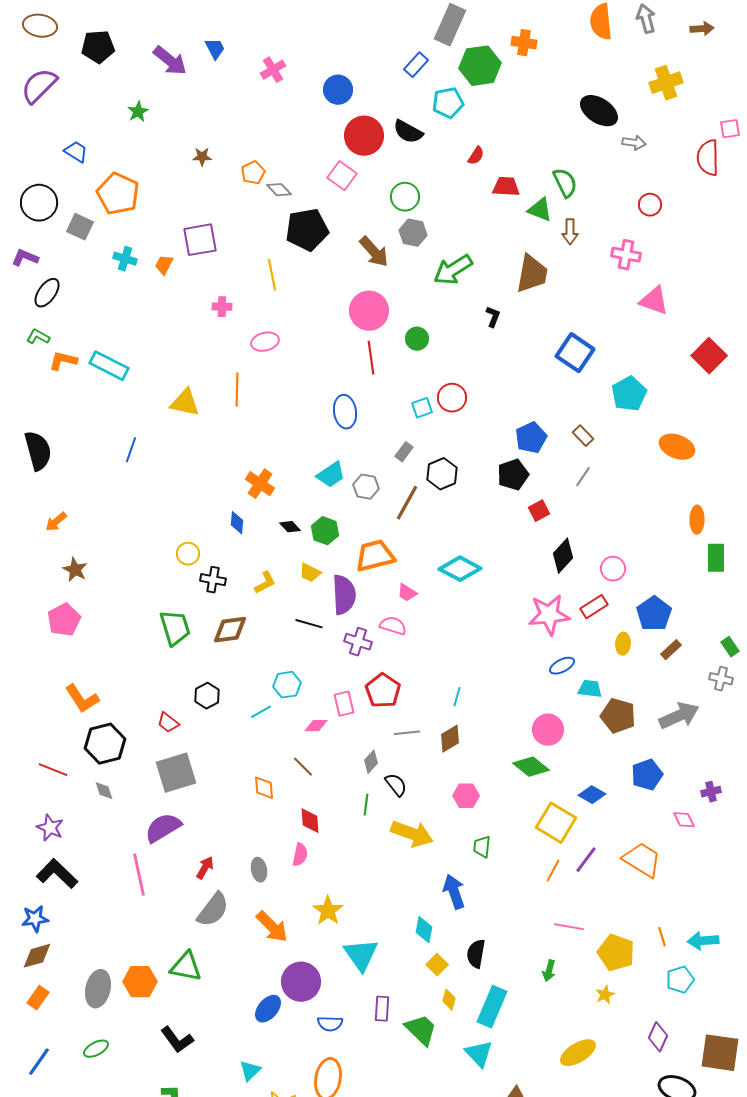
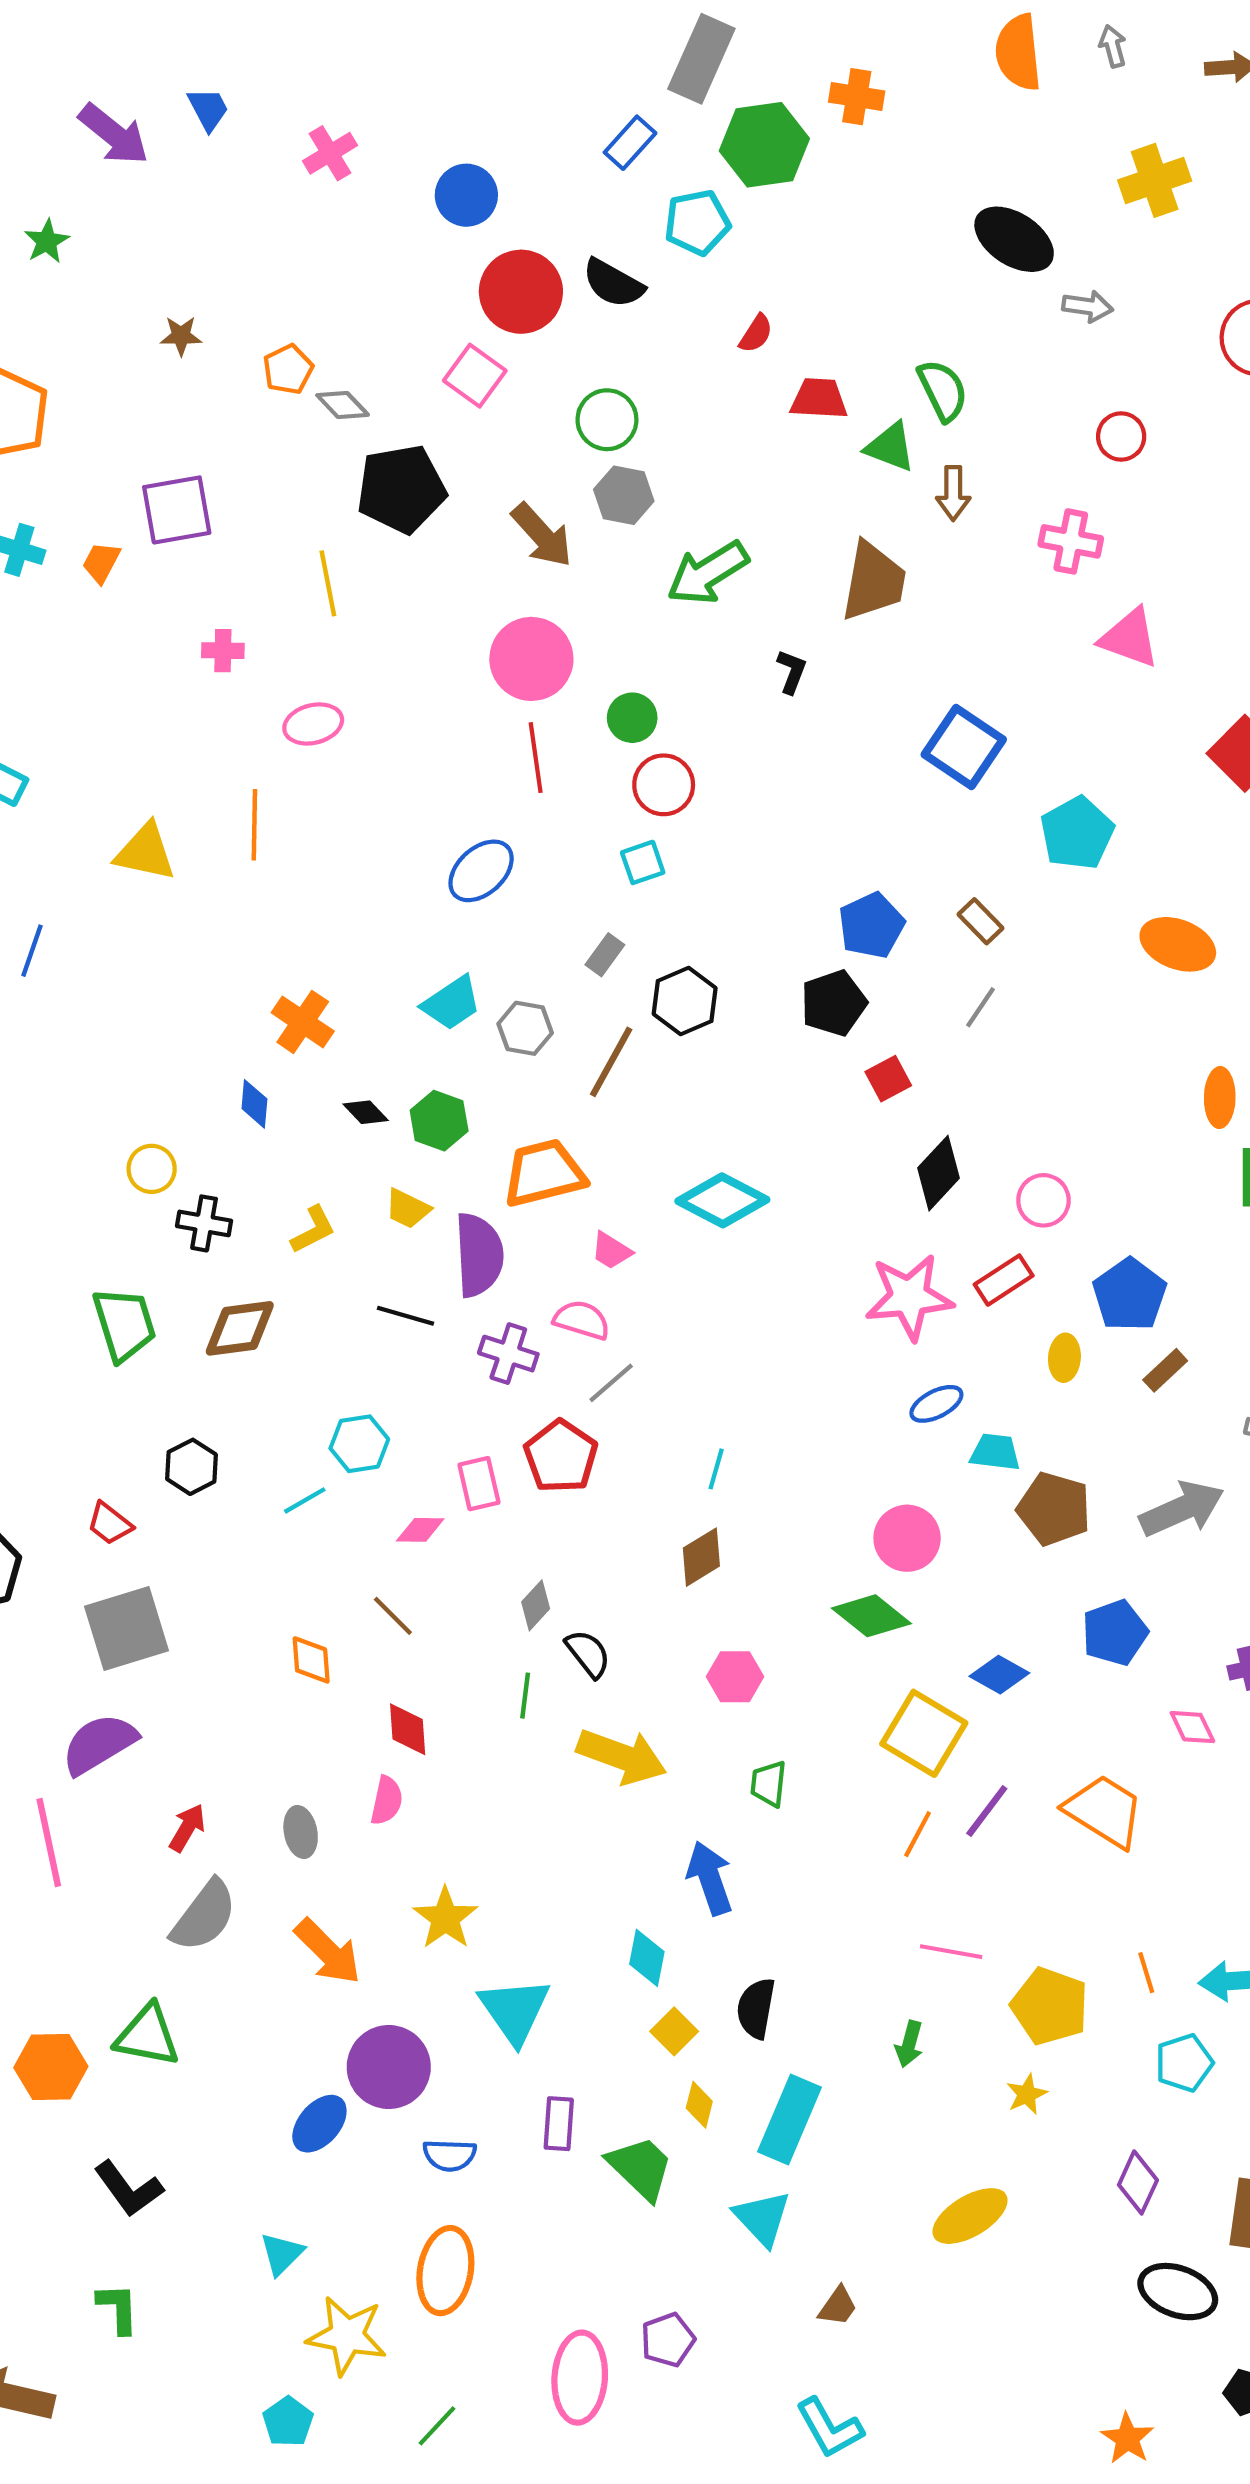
gray arrow: (646, 19) -> (1113, 46), size x0.7
red circle: (452, 398) -> (664, 785), moved
blue ellipse: (345, 412) -> (481, 871), turned 56
gray line: (407, 733) -> (611, 1383), moved, turned -35

